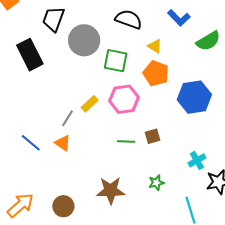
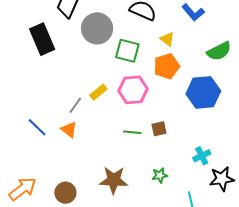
green semicircle: (208, 41) -> (219, 51), moved
orange pentagon: (156, 73) -> (167, 66), turned 30

